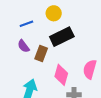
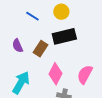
blue line: (26, 24) -> (32, 16), turned 40
purple semicircle: (23, 46) -> (18, 46), moved

